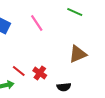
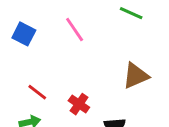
red line: (19, 71) -> (37, 92), moved

